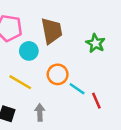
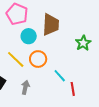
orange circle: (58, 74) -> (38, 59), moved

